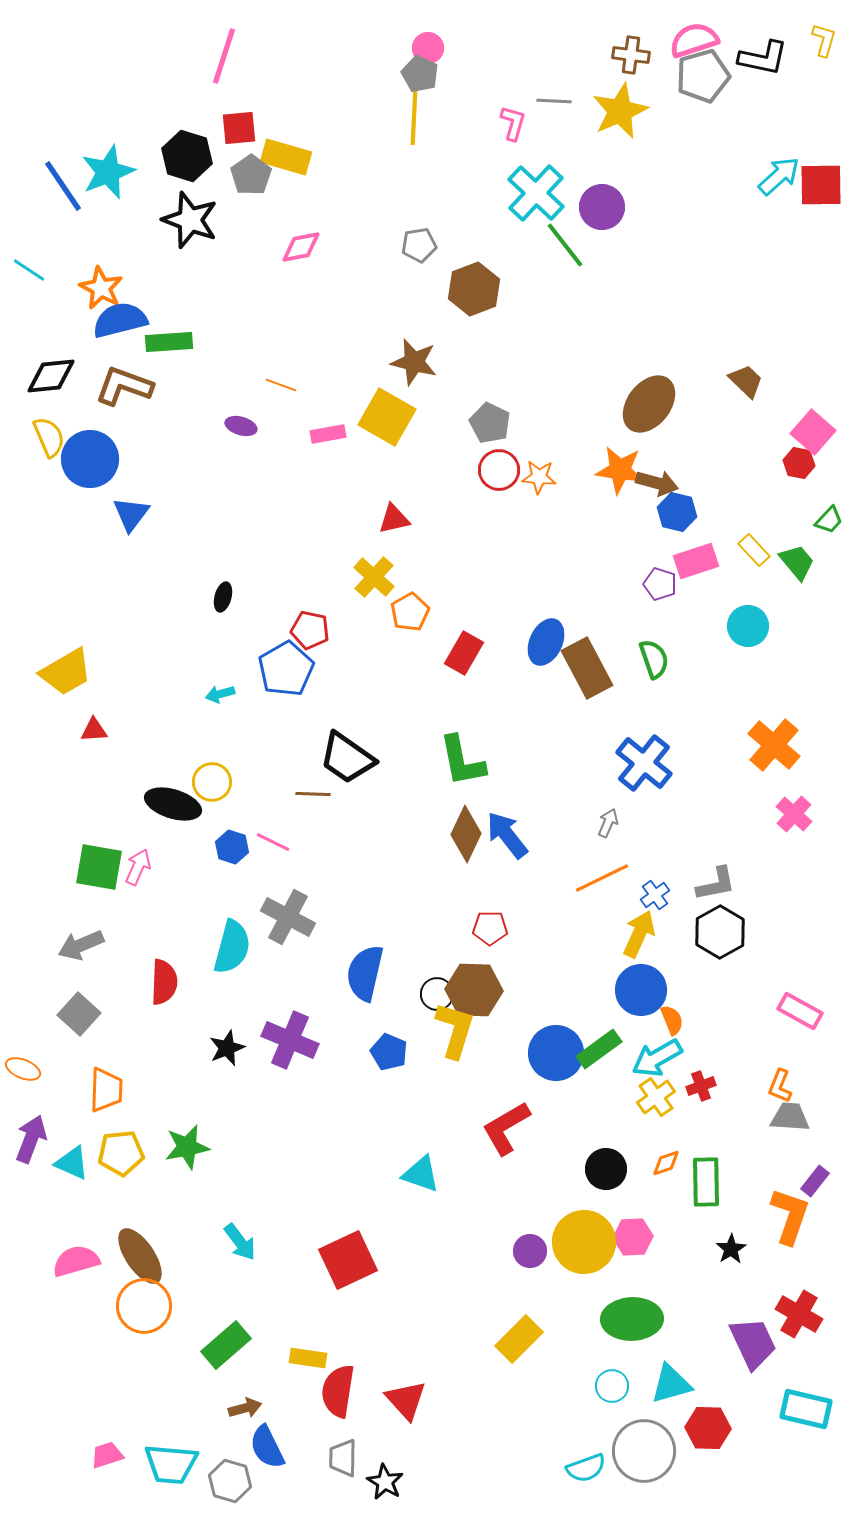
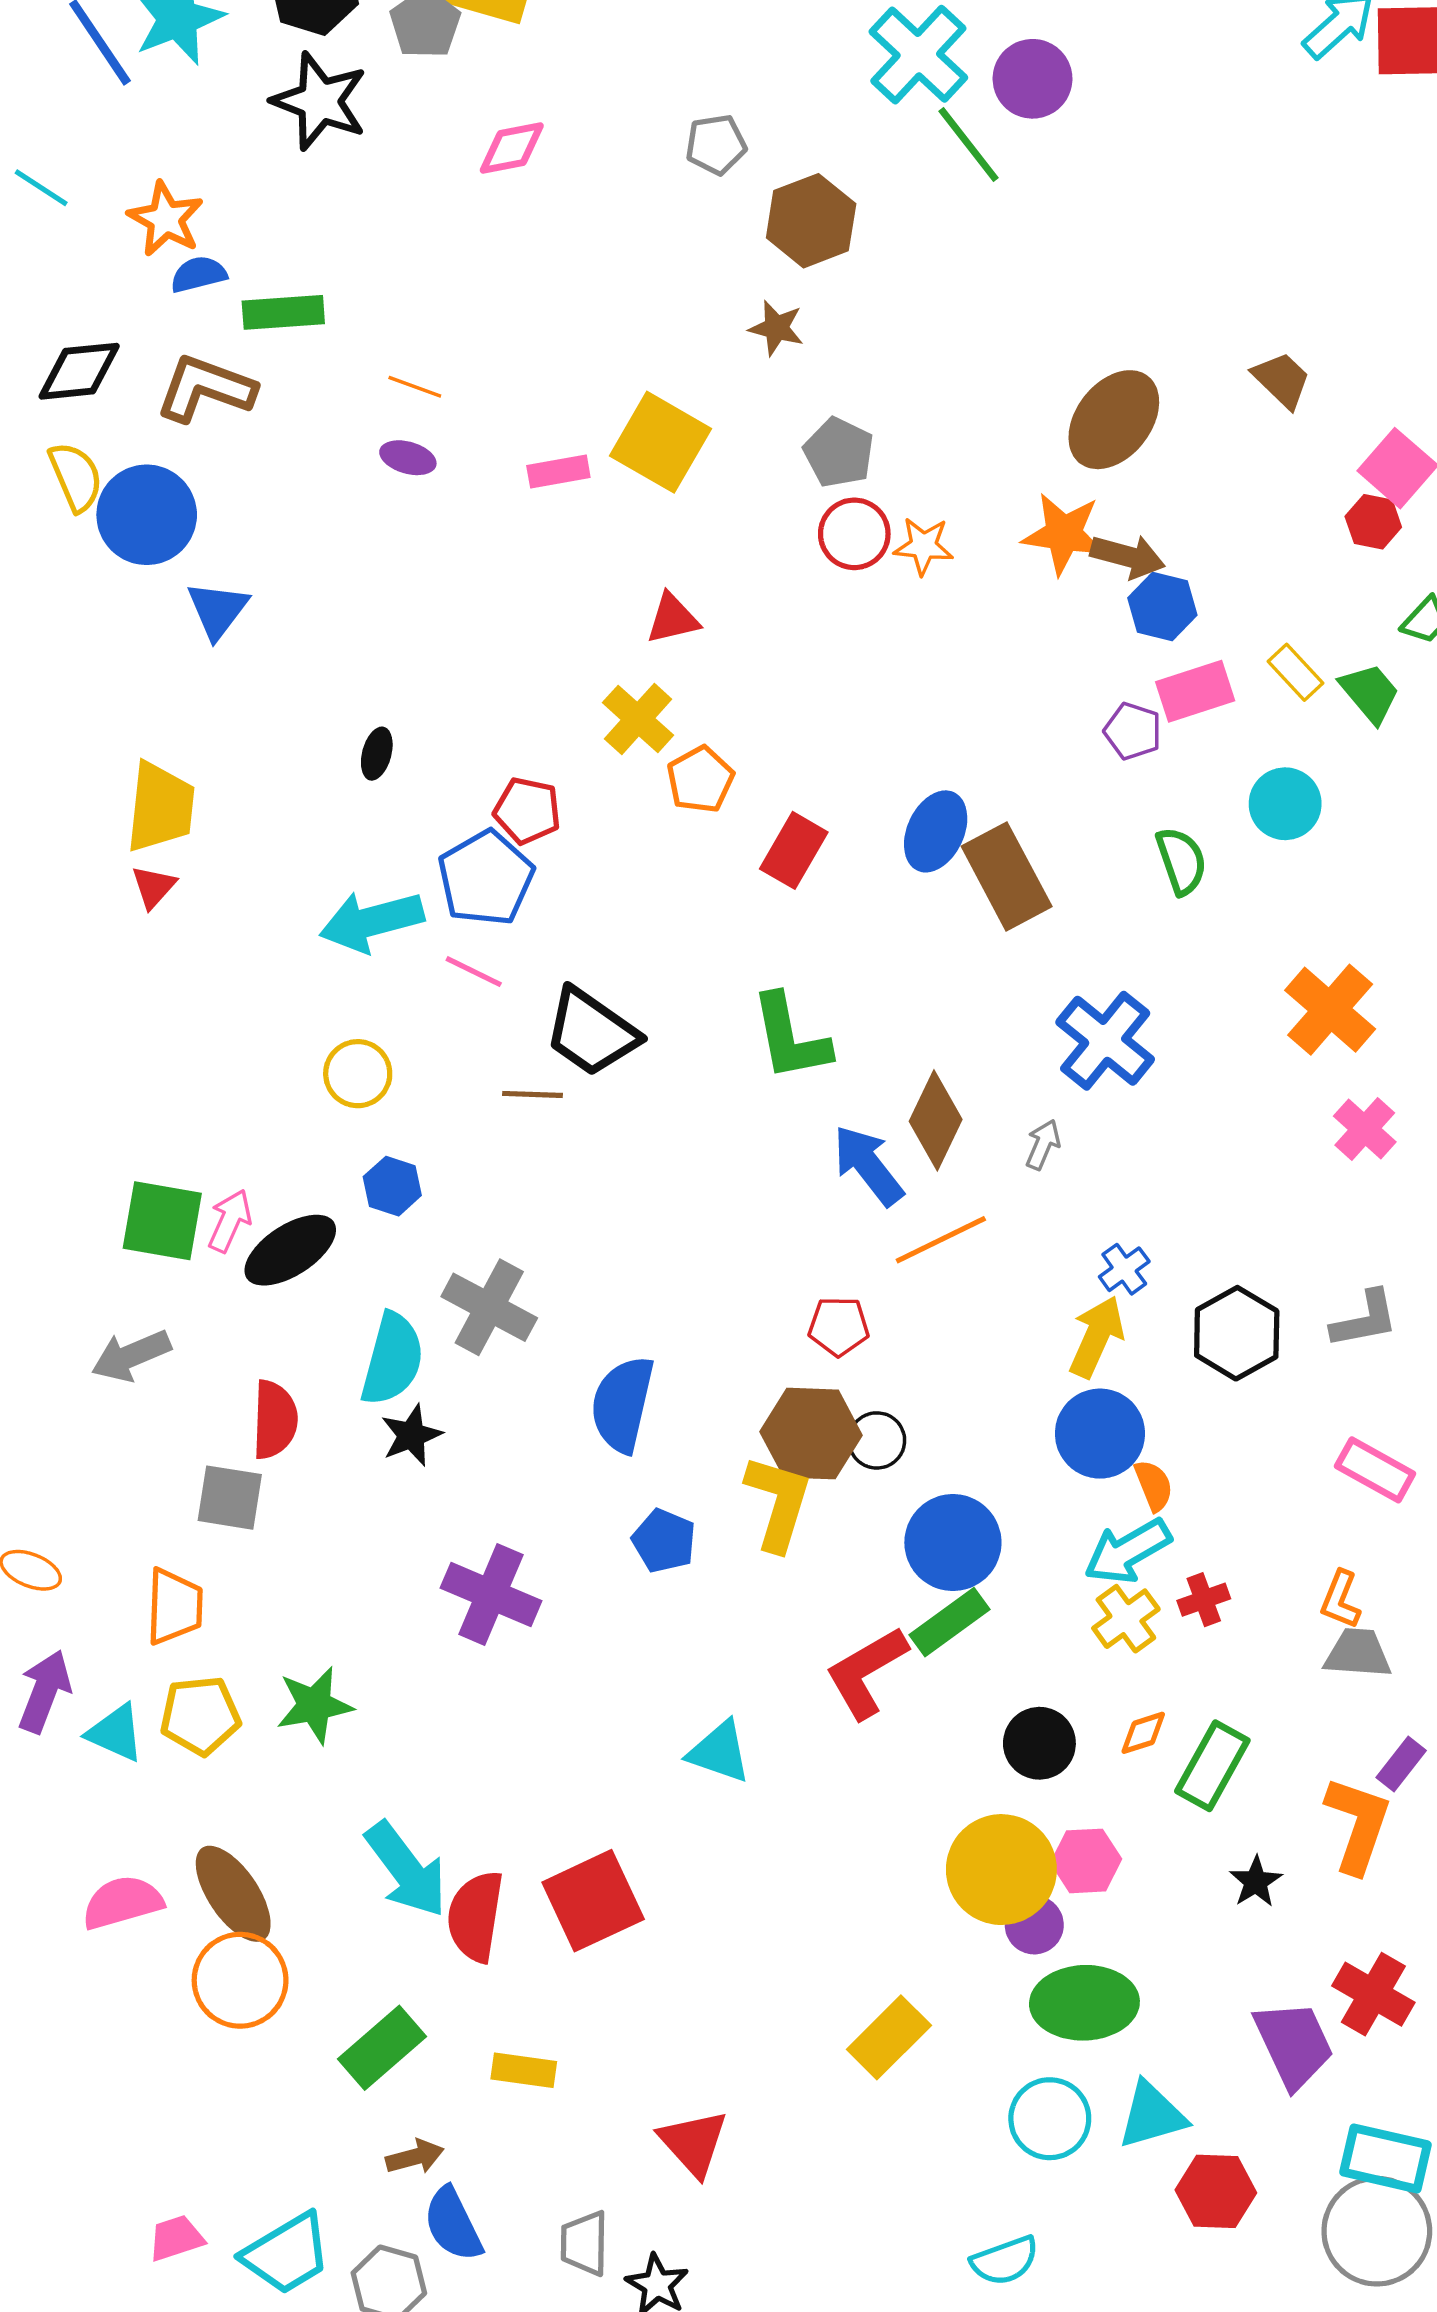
blue semicircle: (120, 320) -> (199, 274), size x0.6
brown star: (414, 362) -> (776, 328), moved, size x0.7
orange line: (281, 385) -> (415, 387), moved
green semicircle: (654, 659) -> (1181, 861), moved
yellow trapezoid: (66, 672) -> (160, 807), moved, turned -54
cyan arrow: (220, 694) -> (372, 921), size x2.0
red triangle: (94, 730) -> (154, 887), moved, turned -44
black ellipse: (173, 804) -> (290, 1250), moved, turned -50
brown diamond: (466, 834) -> (936, 1120), moved
pink line: (273, 842) -> (474, 972), moved
orange line: (602, 878) -> (941, 1240), moved
gray L-shape: (716, 884) -> (1365, 1319), moved
black circle: (437, 994) -> (877, 1440), moved
gray square: (79, 1014) -> (230, 1498), moved, turned -33
purple cross: (290, 1040) -> (491, 1594), moved
black star: (227, 1048) -> (411, 1435), moved
green rectangle: (599, 1049) -> (949, 1622), moved
green rectangle: (706, 1182) -> (1212, 1766), turned 30
cyan arrow: (240, 1242) -> (406, 1870), size x1.5
purple circle: (530, 1251) -> (1034, 1925), moved
cyan circle: (612, 1386) -> (1050, 2119), size x1.4
red semicircle: (338, 1391) -> (475, 1916), moved
gray circle: (644, 1451) -> (1377, 2231), moved
cyan trapezoid: (171, 1464) -> (287, 2254), turned -36

